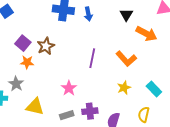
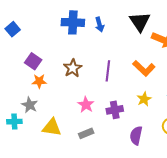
black triangle: (126, 15) -> (140, 22), size x1.5
brown star: (46, 46) -> (73, 68), moved
purple cross: (90, 111) -> (115, 110), moved

